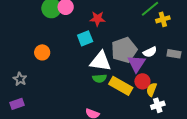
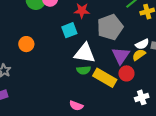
gray pentagon: (124, 50) -> (110, 27), moved
white semicircle: (150, 52) -> (142, 44), moved
yellow semicircle: (152, 89) -> (139, 55), moved, turned 32

